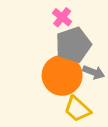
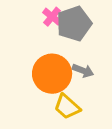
gray pentagon: (73, 45) -> (74, 24), moved

